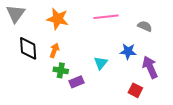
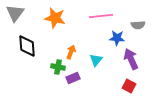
gray semicircle: (145, 26) -> (138, 25), turned 152
orange arrow: (54, 50) -> (71, 52), moved
blue star: (128, 51) -> (117, 38), moved
purple arrow: (150, 67) -> (131, 59), moved

